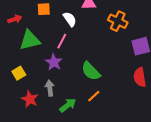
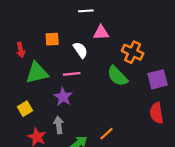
red arrow: (15, 19) -> (21, 50), turned 96
pink line: (62, 41) -> (72, 74), turned 56
green semicircle: (91, 71) -> (117, 76), moved

